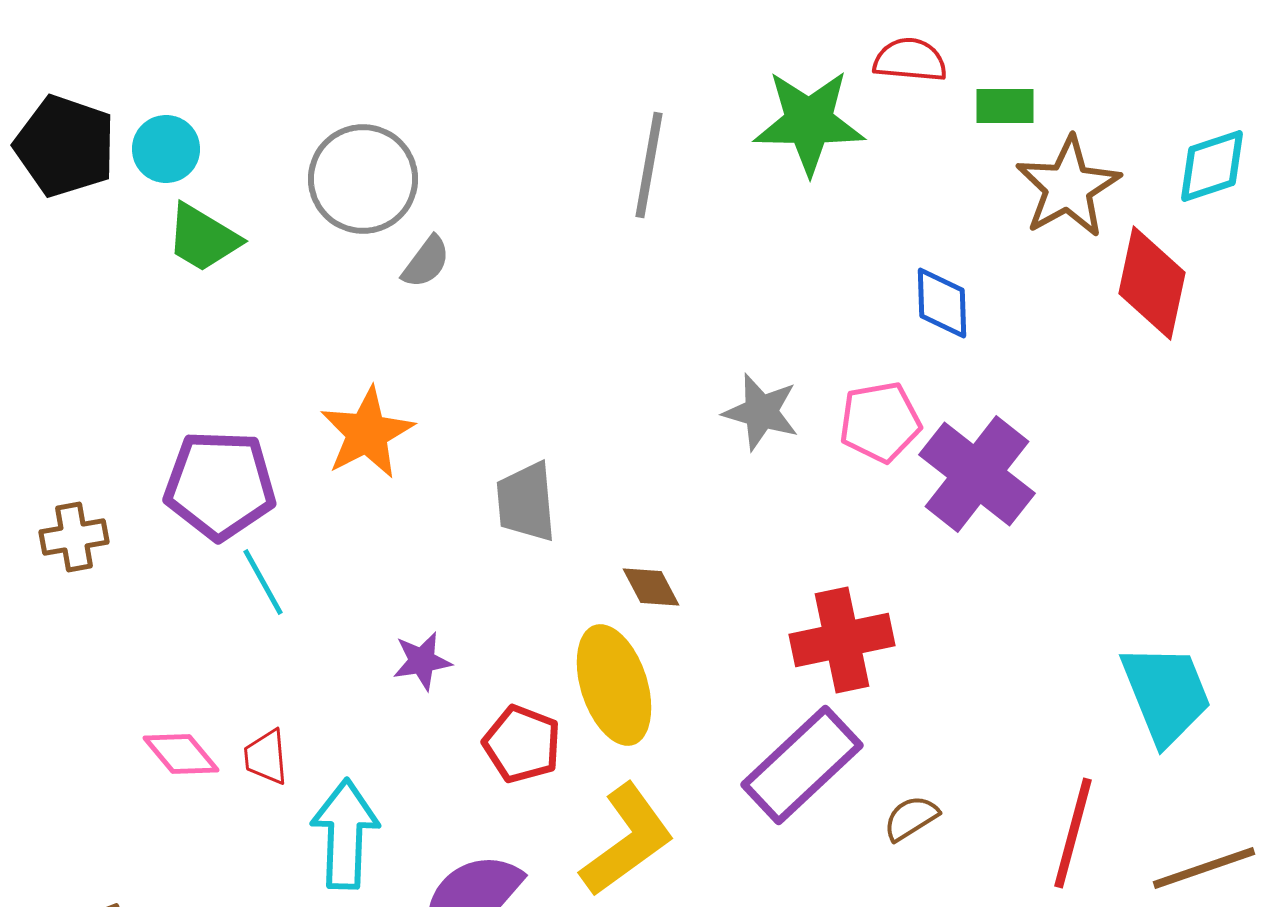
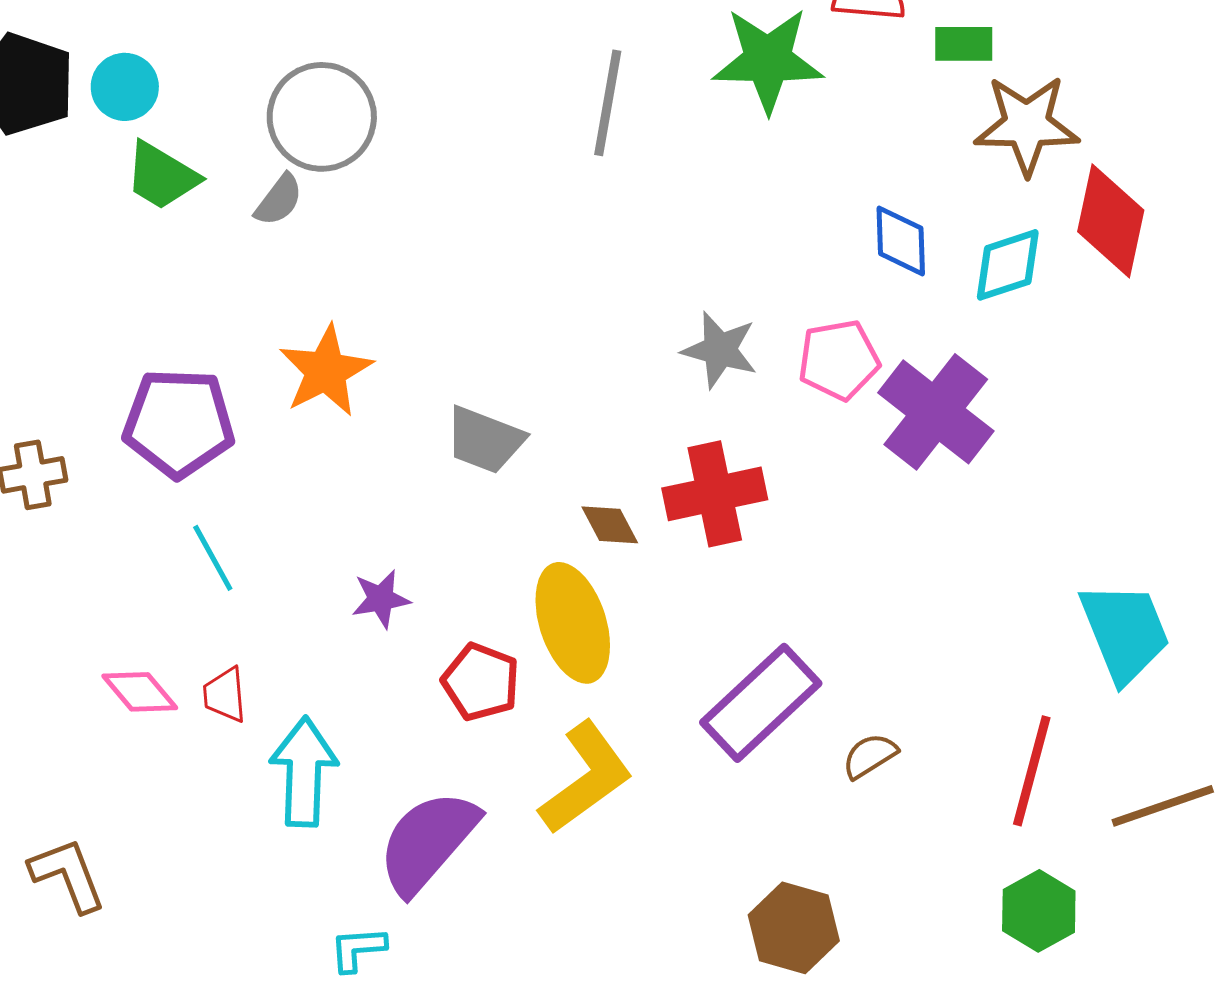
cyan diamond: (1212, 166) -> (1008, 265), moved
brown star: (1068, 187) -> (1027, 125), turned 30
gray semicircle: (426, 262) -> (279, 200), moved
gray trapezoid: (526, 502) -> (485, 440), turned -64
cyan line: (263, 582) -> (213, 558), moved
red cross: (842, 640) -> (715, 494), moved

